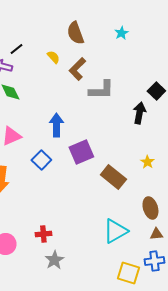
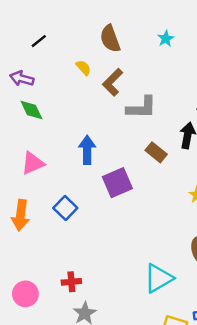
black line: (16, 49) -> (39, 41), moved
blue square: (41, 160) -> (65, 208), moved
brown rectangle: (113, 177) -> (156, 152), moved, size x0.7

